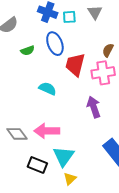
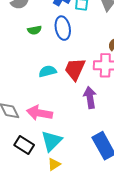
red trapezoid: (75, 65) -> (75, 69), moved
cyan semicircle: (48, 89) -> (48, 71), turned -48

